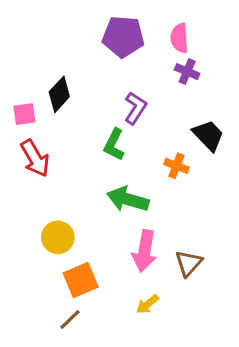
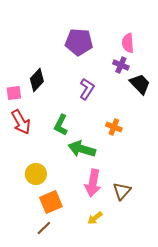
pink semicircle: (179, 38) -> (128, 43), moved
black trapezoid: (208, 135) -> (140, 84), moved
green L-shape: (114, 145) -> (61, 125), moved

